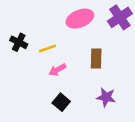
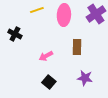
pink ellipse: (80, 19) -> (64, 15), turned -65
yellow line: (47, 49) -> (37, 10), moved

